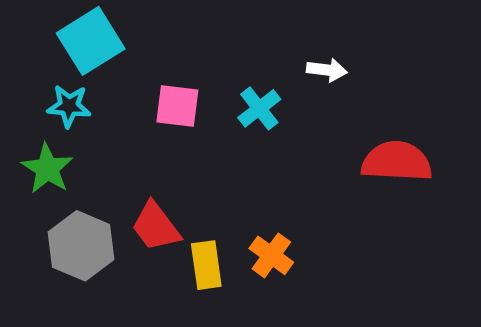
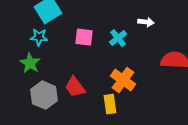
orange cross: (271, 255) -> (123, 80), moved, size x1.4
yellow rectangle: (206, 265) -> (110, 104), moved

